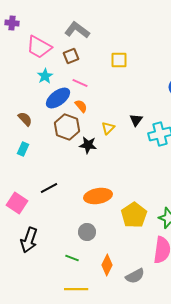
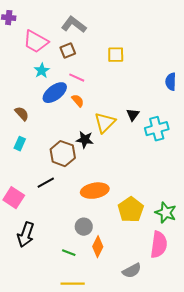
brown hexagon: (67, 127) -> (63, 154), moved
yellow triangle: (108, 128) -> (105, 123), size x1.6
orange diamond: (107, 265) -> (98, 247), moved

